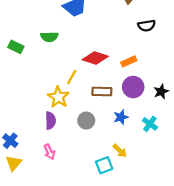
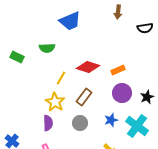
black semicircle: (147, 26) -> (145, 28), moved
yellow line: (72, 77) -> (61, 78), moved
brown rectangle: (102, 92) -> (84, 97), moved, turned -54
cyan cross: (150, 124) -> (137, 126), size x1.6

